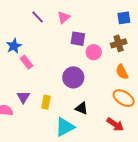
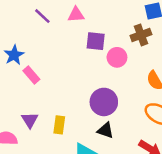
pink triangle: (64, 17) -> (76, 15), turned 40
brown cross: (119, 43) -> (141, 35), moved
purple circle: (73, 77) -> (104, 102), moved

